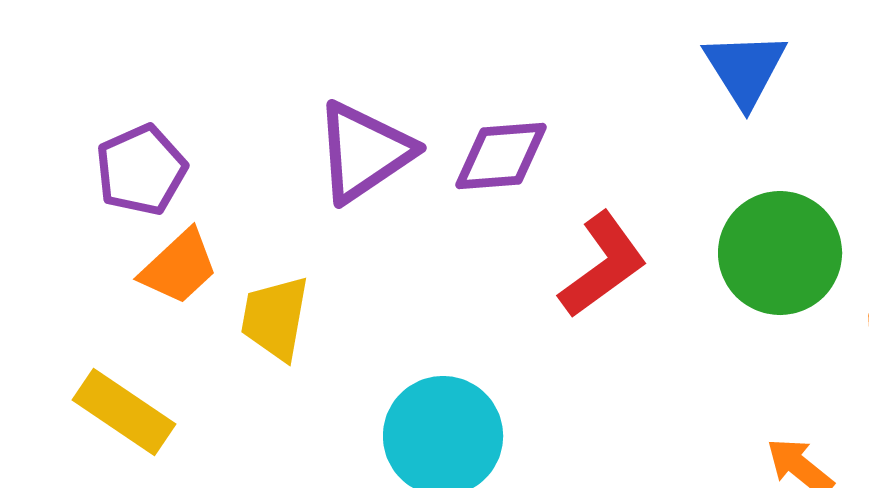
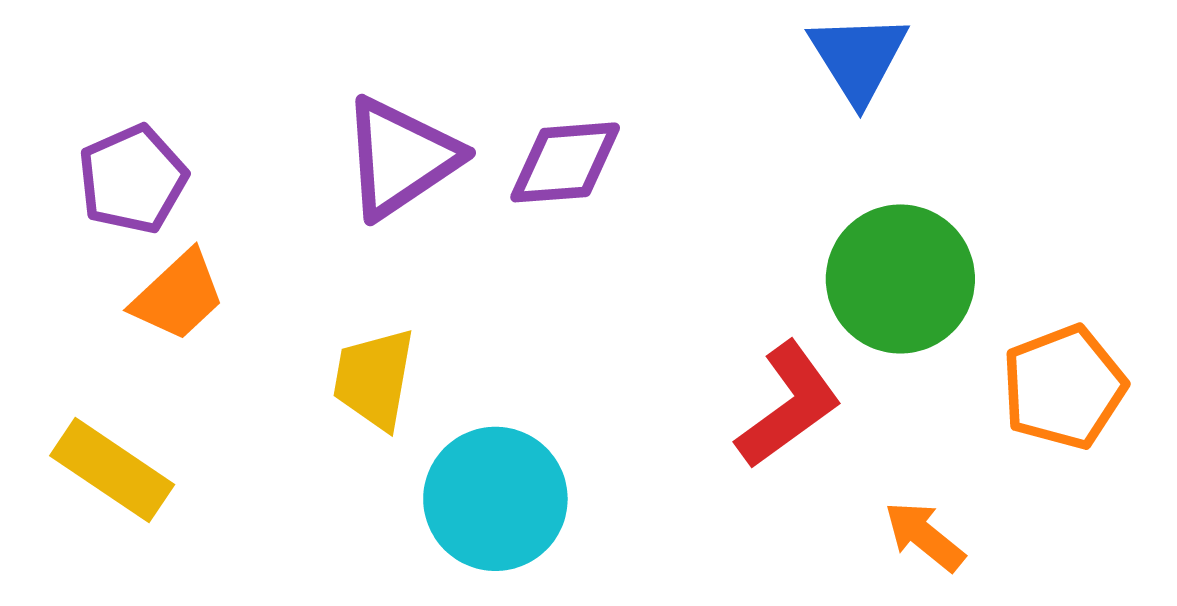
red L-shape: (603, 265) -> (789, 405), moved
yellow trapezoid: (275, 318) -> (374, 379), moved

